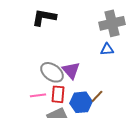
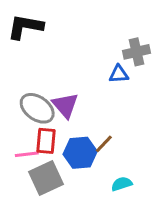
gray cross: (112, 23) -> (137, 52), moved, size x0.7
pink line: (38, 95) -> (27, 154), moved

